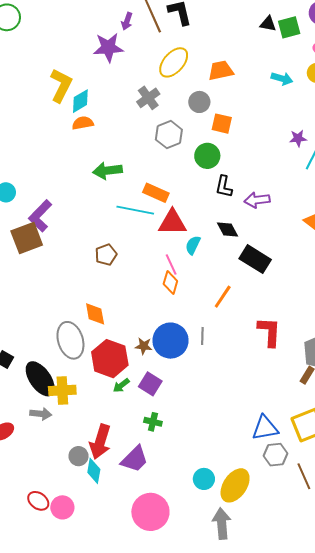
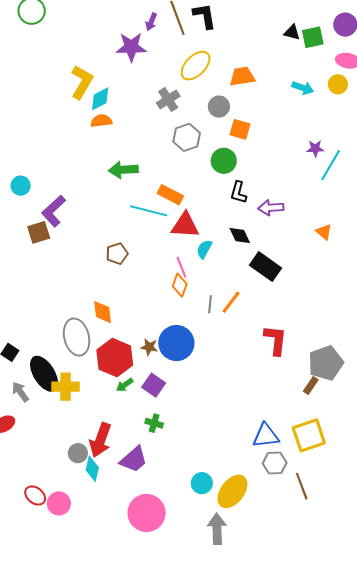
brown square: (27, 238) -> (39, 232), size x0.7
gray line: (202, 336) -> (210, 304), moved
gray arrow: (41, 414) -> (20, 392), moved, turned -135

